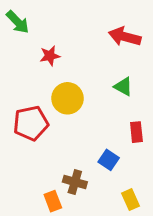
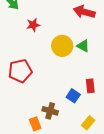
yellow circle: (67, 98) -> (62, 46), moved
red rectangle: (136, 132) -> (90, 86), moved
yellow rectangle: (131, 200) -> (88, 123), turned 64

